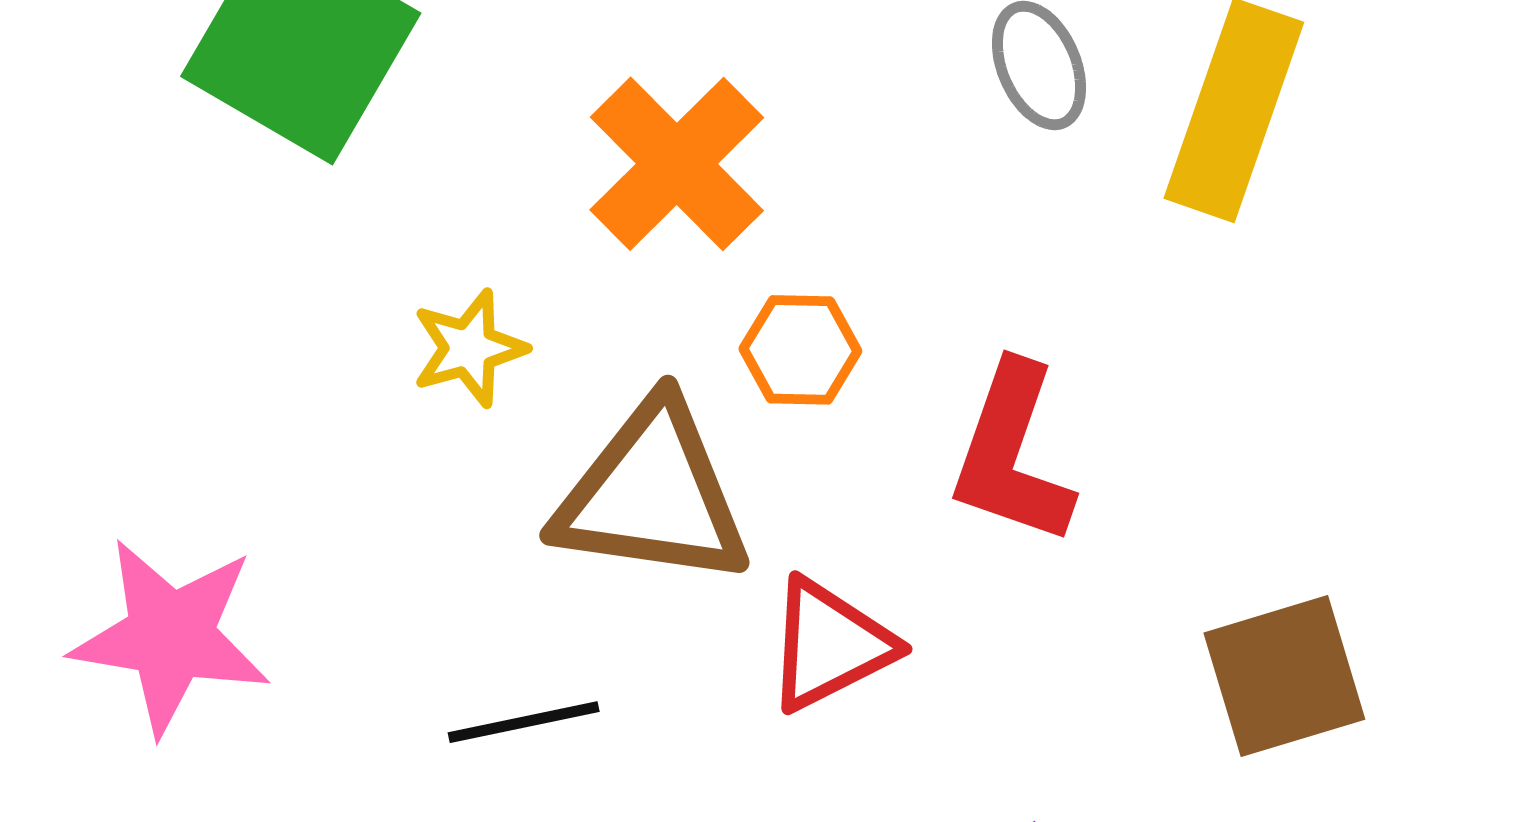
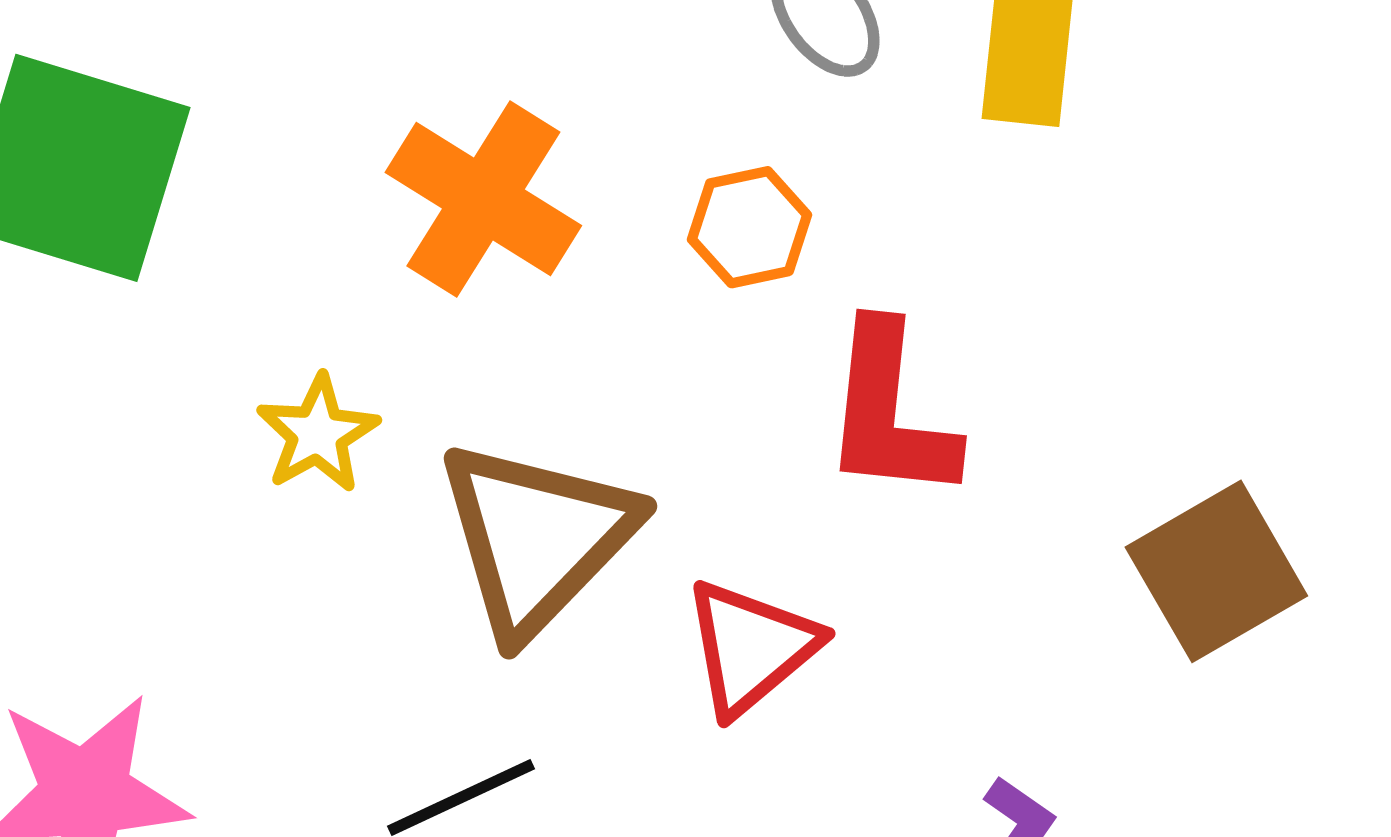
orange hexagon: (800, 350) -> (750, 227), moved
brown triangle: (652, 494) -> (537, 538), turned -41

